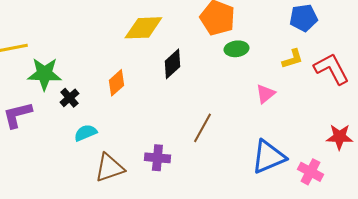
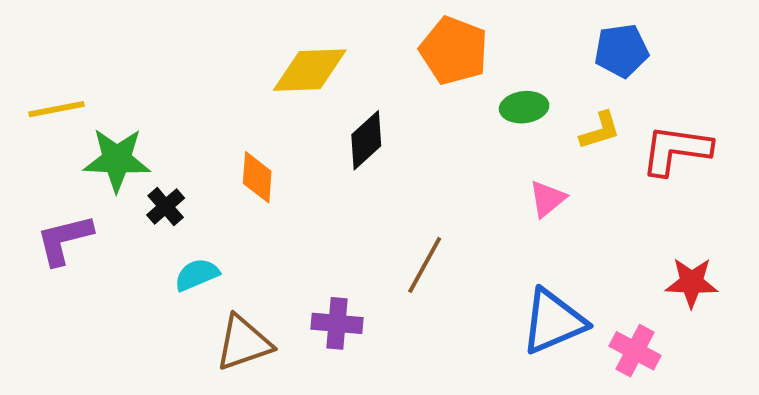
green ellipse: (236, 49) -> (524, 107), moved
red L-shape: (331, 69) -> (676, 150), turned -54
orange diamond: (116, 83) -> (257, 177), turned -44

